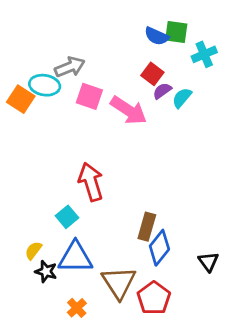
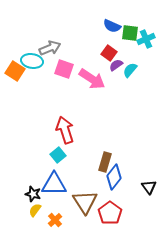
green square: (176, 32) -> (130, 33), moved
cyan square: (67, 217) -> (58, 155), moved
yellow semicircle: (33, 250) -> (35, 210), moved

